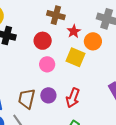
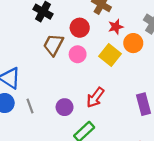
purple circle: (48, 95) -> (65, 107), moved
brown trapezoid: (27, 99) -> (53, 45), moved

